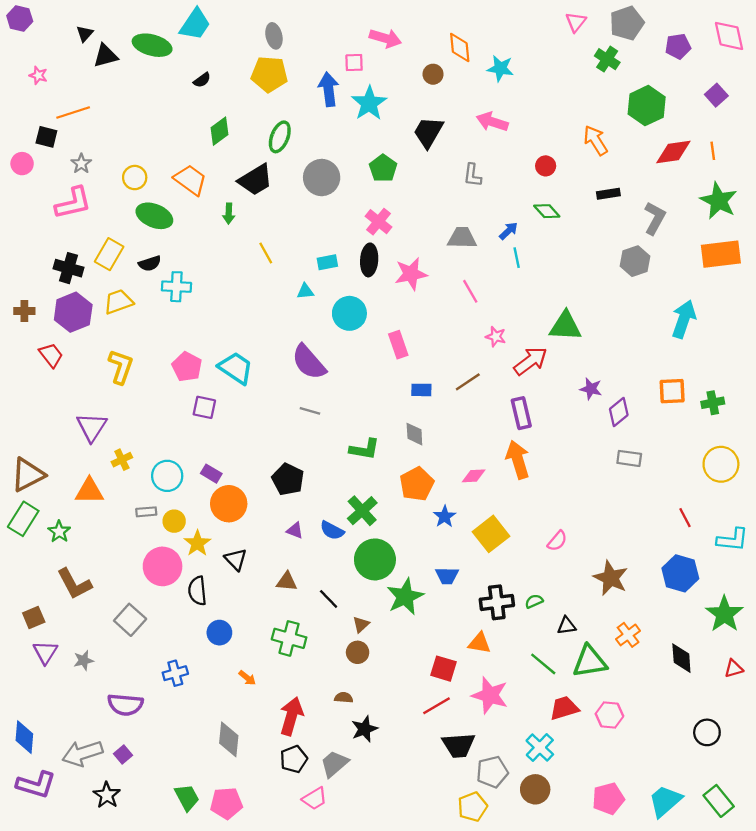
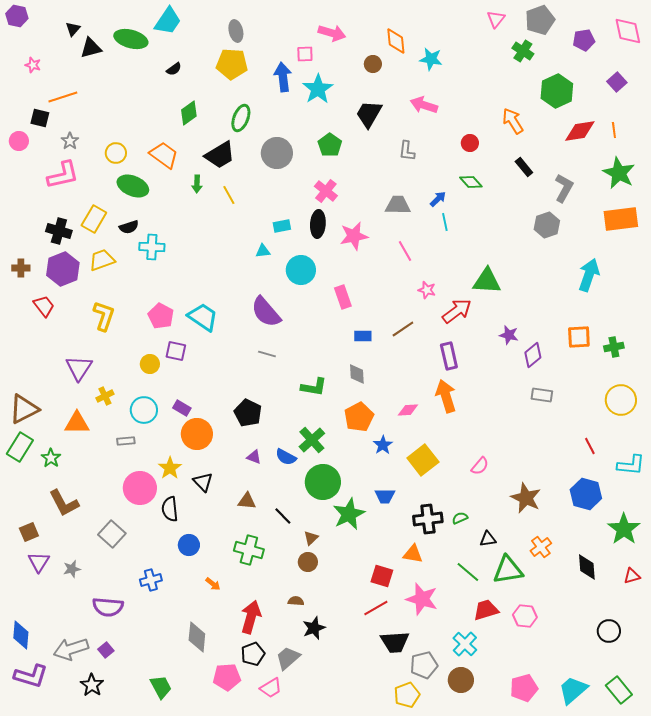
black rectangle: (608, 194) -> (524, 167), turned 60
yellow line: (266, 253) -> (229, 195), moved
yellow circle: (174, 521) -> (150, 364), moved
pink pentagon: (226, 803) -> (227, 677), moved

